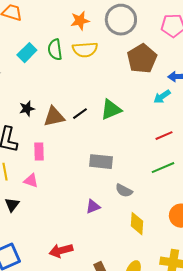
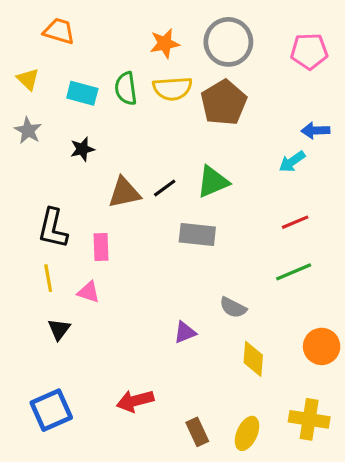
cyan rectangle: (27, 53) -> (82, 93), turned 60
brown pentagon: (142, 59) -> (224, 103), moved
black star: (27, 109) -> (82, 149), moved
gray rectangle: (101, 162) -> (197, 235), moved

